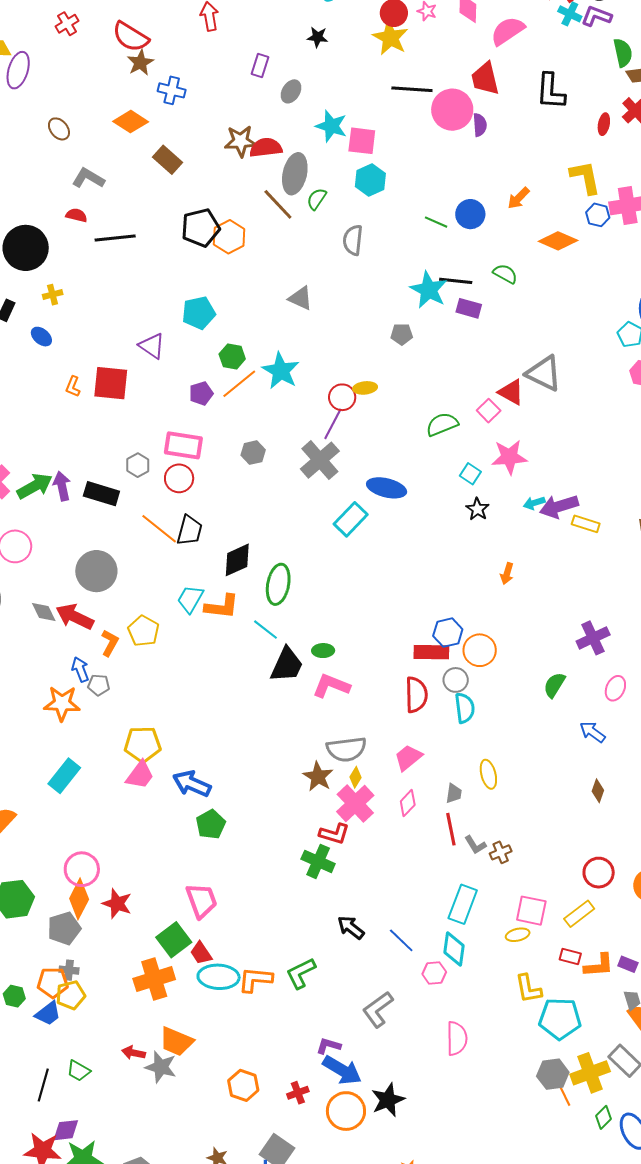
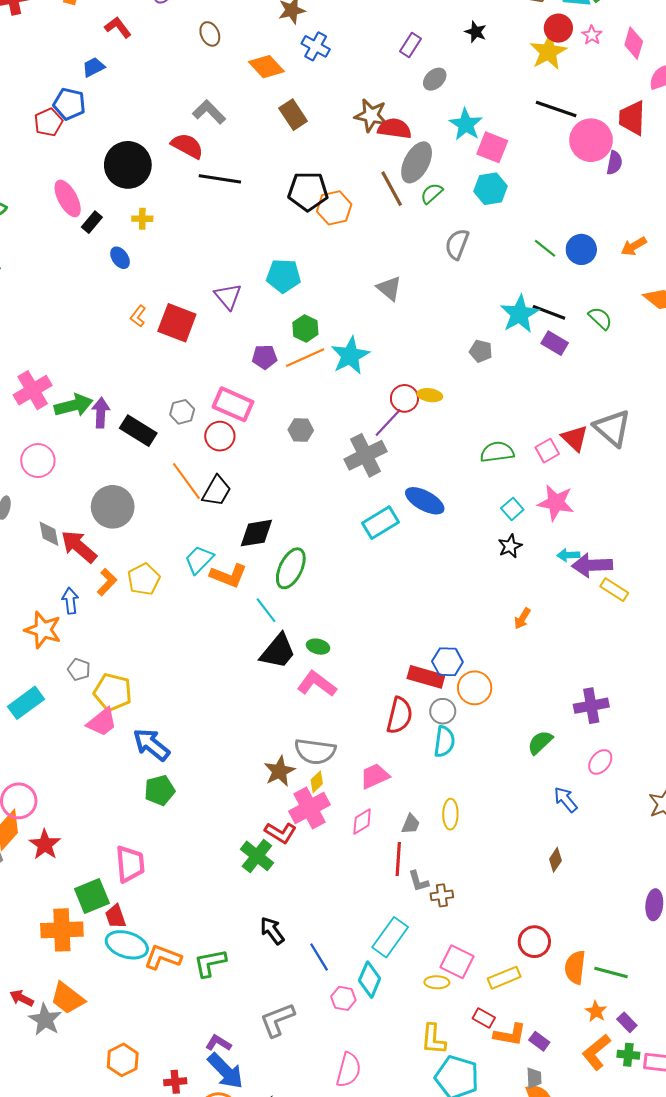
brown ellipse: (59, 129) -> (210, 34), moved
red semicircle: (76, 215) -> (187, 146), size x1.5
gray pentagon: (99, 685) -> (79, 669), moved

